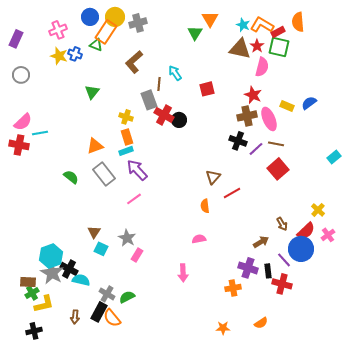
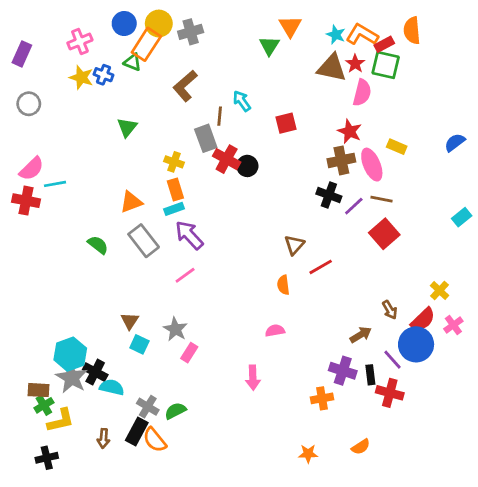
blue semicircle: (309, 103) -> (455, 142), moved

